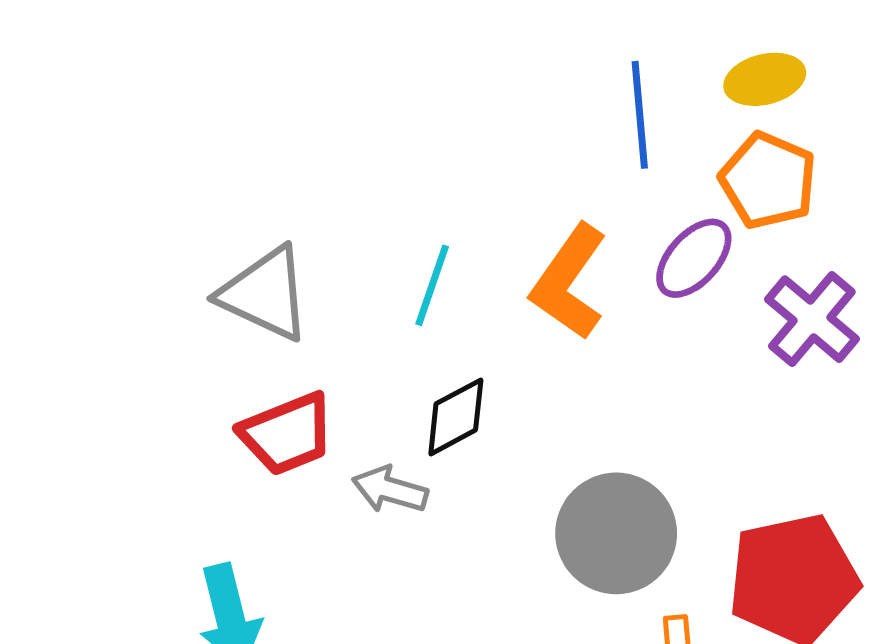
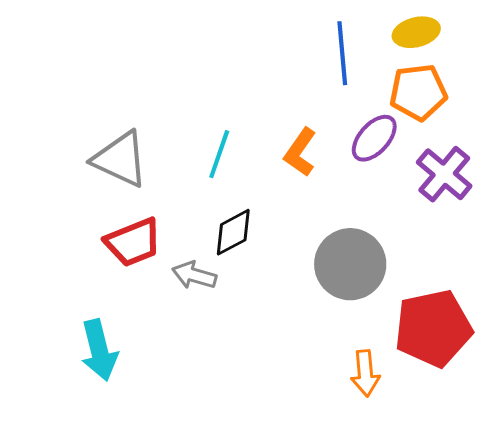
orange pentagon: (768, 181) -> (418, 92), turned -30
orange L-shape: (569, 282) -> (300, 152), size x0.7
gray circle: (616, 533) -> (350, 264), moved

